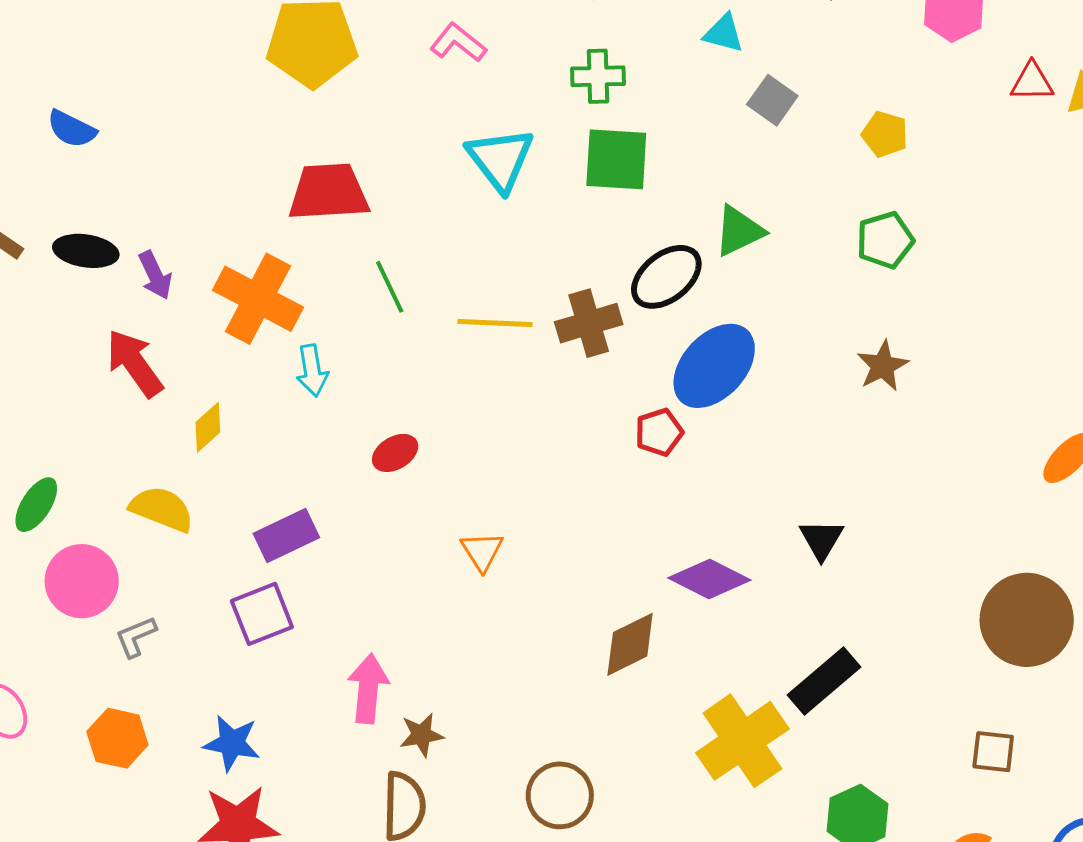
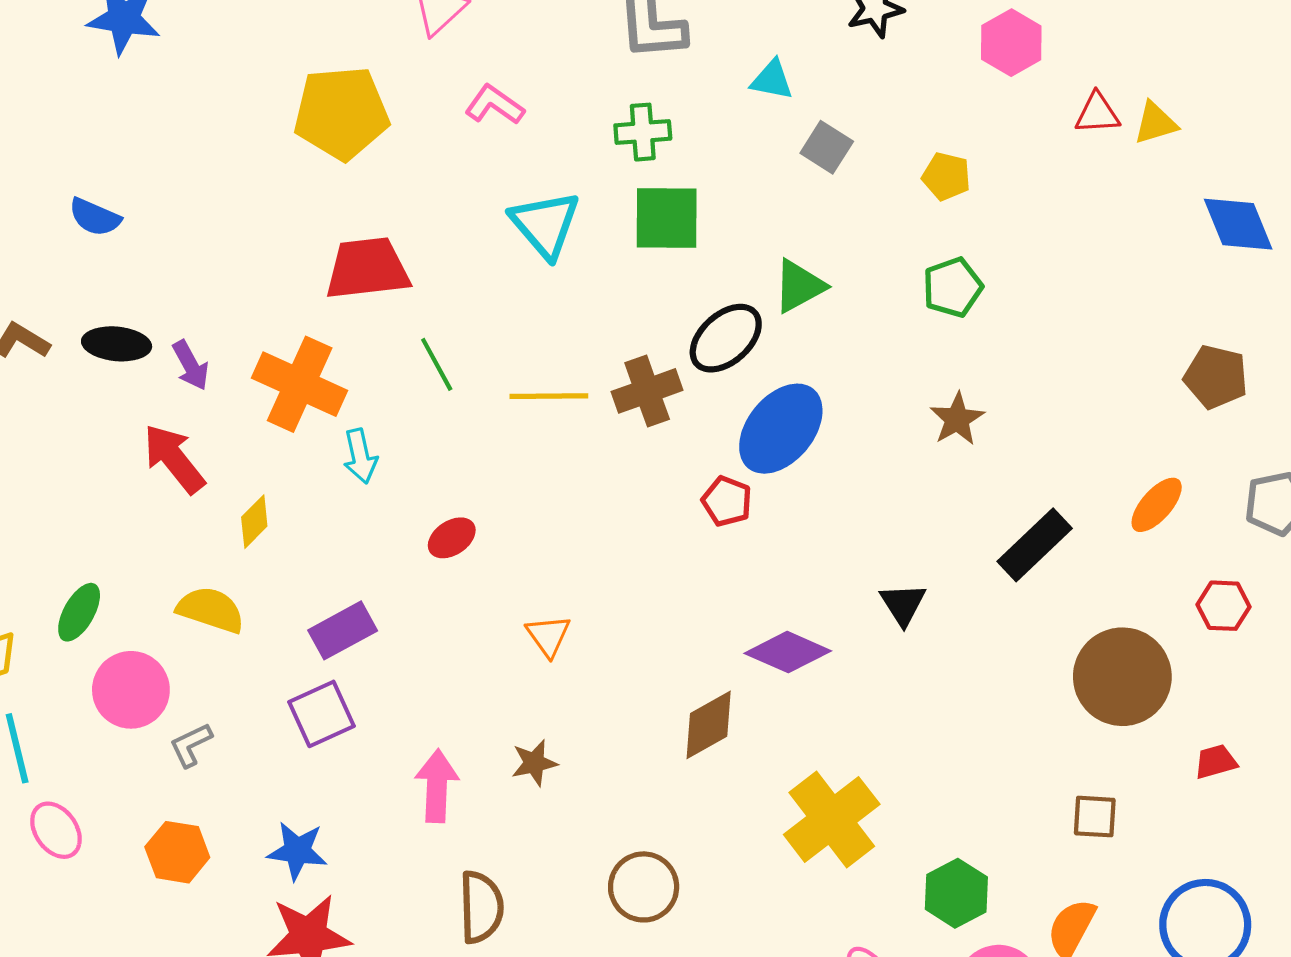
red pentagon: (659, 432) -> (727, 501), turned -30
black rectangle: (824, 681) -> (1035, 545), moved
brown star: (421, 735) -> (534, 763), moved

